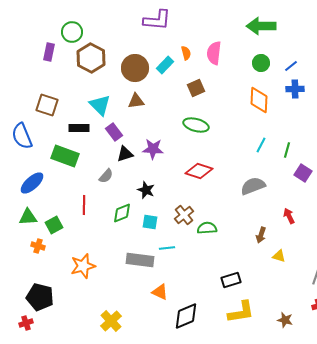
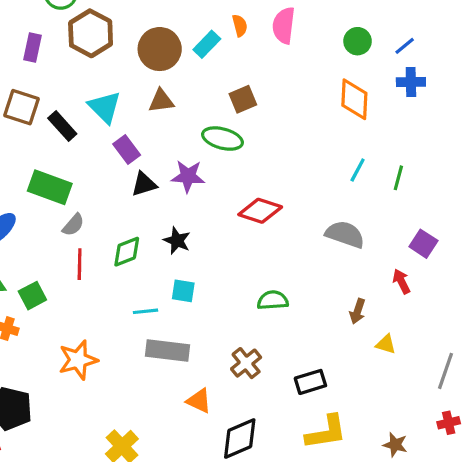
purple rectangle: (49, 52) -> (32, 47), moved
brown square: (196, 88) -> (243, 99), moved
green ellipse: (196, 125) -> (222, 139), moved
black rectangle: (79, 128) -> (62, 126), moved, turned 48
purple square: (303, 173) -> (423, 244), moved
gray semicircle: (106, 176) -> (73, 225), moved
gray semicircle: (253, 186) -> (345, 234), turned 40
green diamond: (122, 213) -> (127, 252), moved
brown cross: (184, 215) -> (246, 363), moved
cyan line: (167, 248) -> (146, 311), moved

